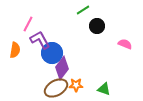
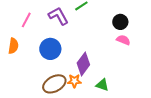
black circle: (97, 26) -> (120, 22), moved
purple L-shape: (40, 40) -> (58, 16), moved
purple diamond: (62, 68) -> (83, 64), moved

